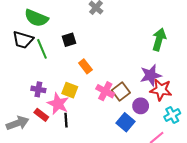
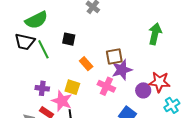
green semicircle: (36, 18) -> (36, 20), turned -45
black square: (69, 40) -> (69, 39), turned 32
purple star: (151, 75) -> (122, 70), moved
brown square: (121, 92) -> (114, 57), moved, turned 30
purple circle: (141, 106) -> (143, 90), moved

